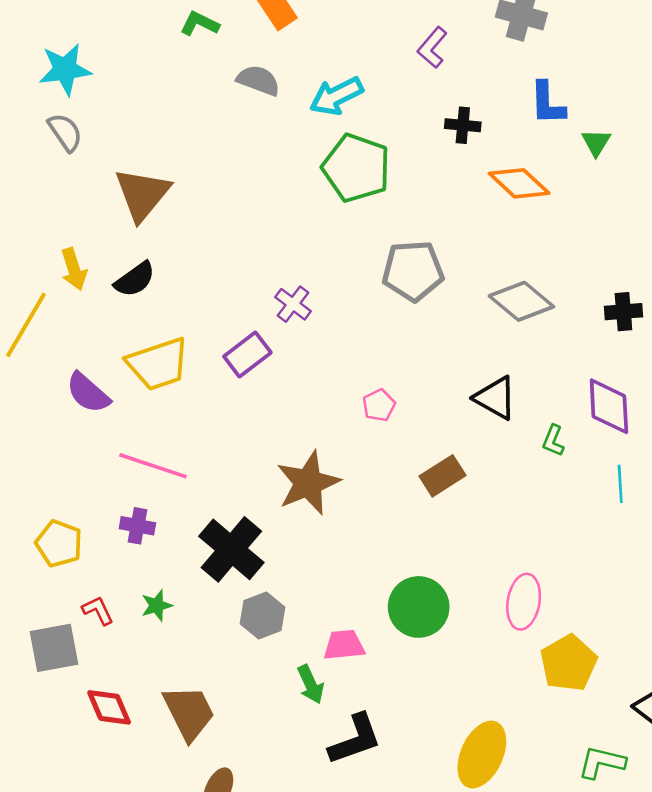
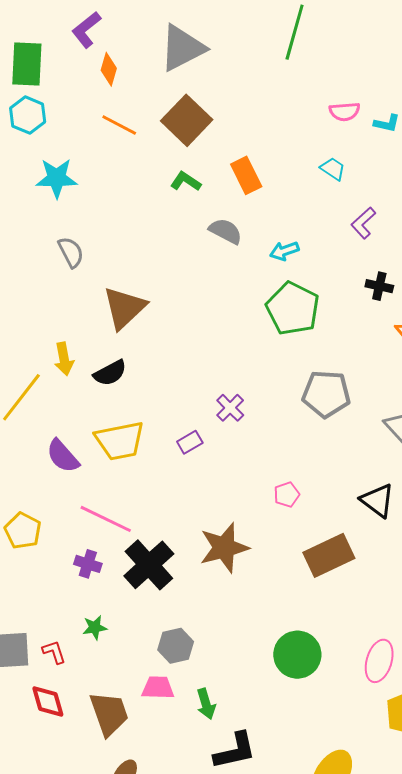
cyan star: (65, 69) -> (57, 178), moved
cyan arrow: (336, 96) -> (284, 251), size x0.7
purple rectangle: (247, 355) -> (190, 442), size x0.7
brown rectangle: (442, 476) -> (329, 555), size x1.4
yellow pentagon: (59, 544) -> (23, 531), moved
black cross: (231, 549) -> (149, 565), moved
red L-shape: (98, 610) -> (54, 652), moved
pink trapezoid: (344, 645) -> (158, 688), moved

